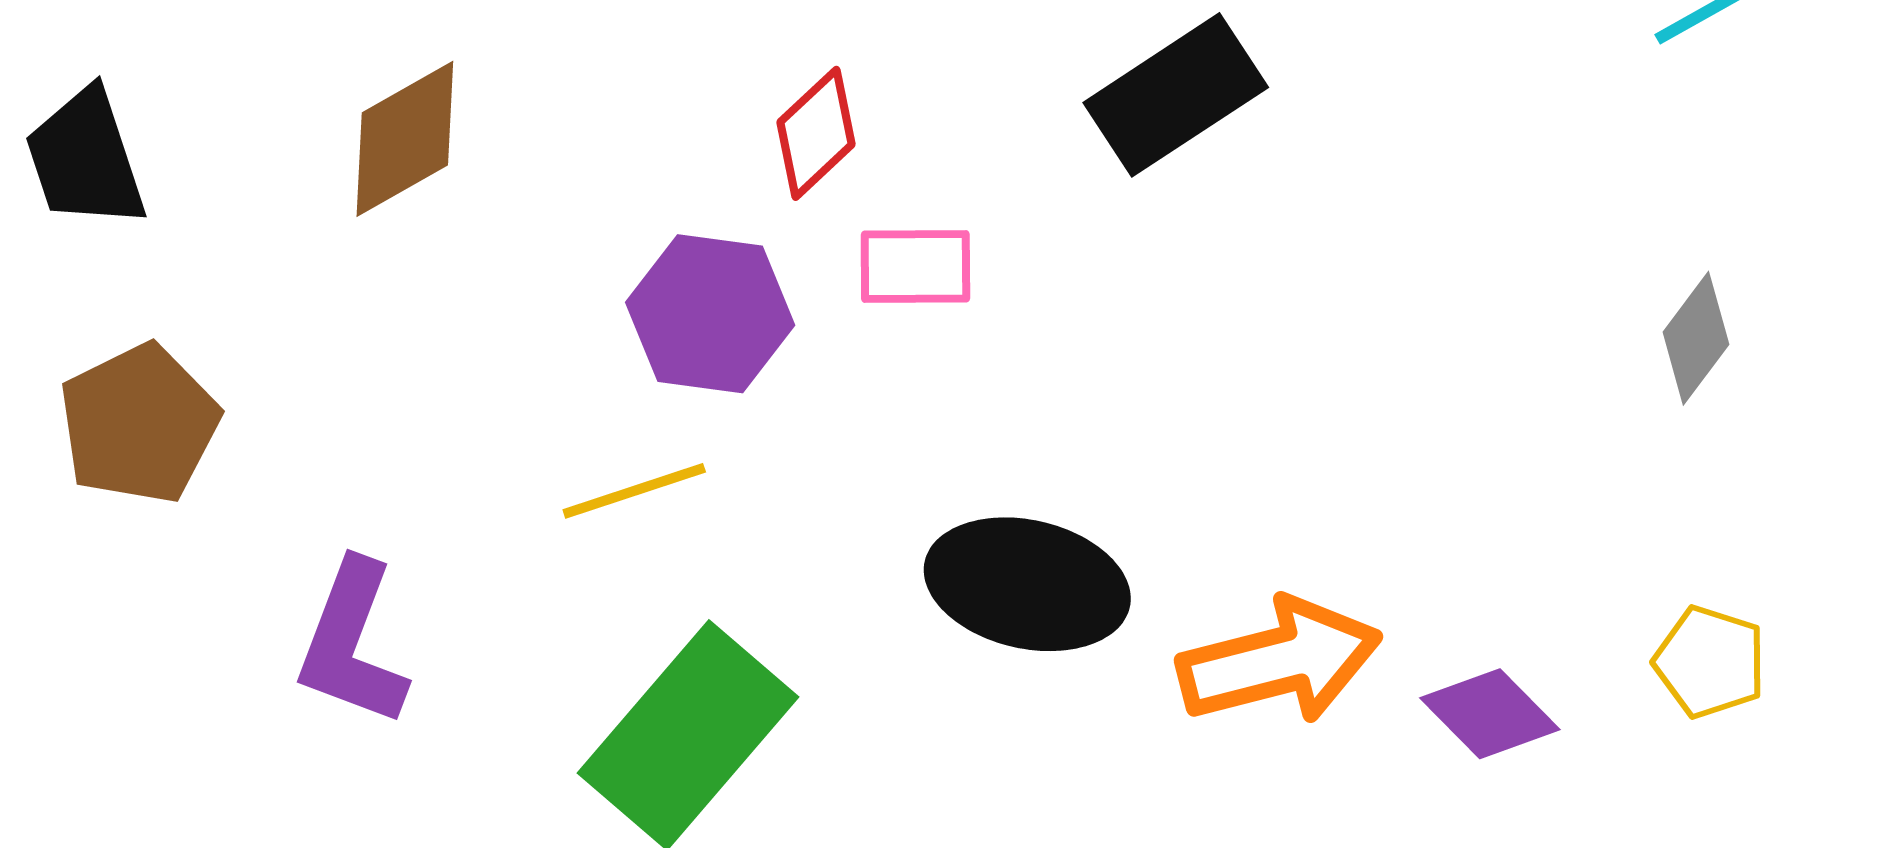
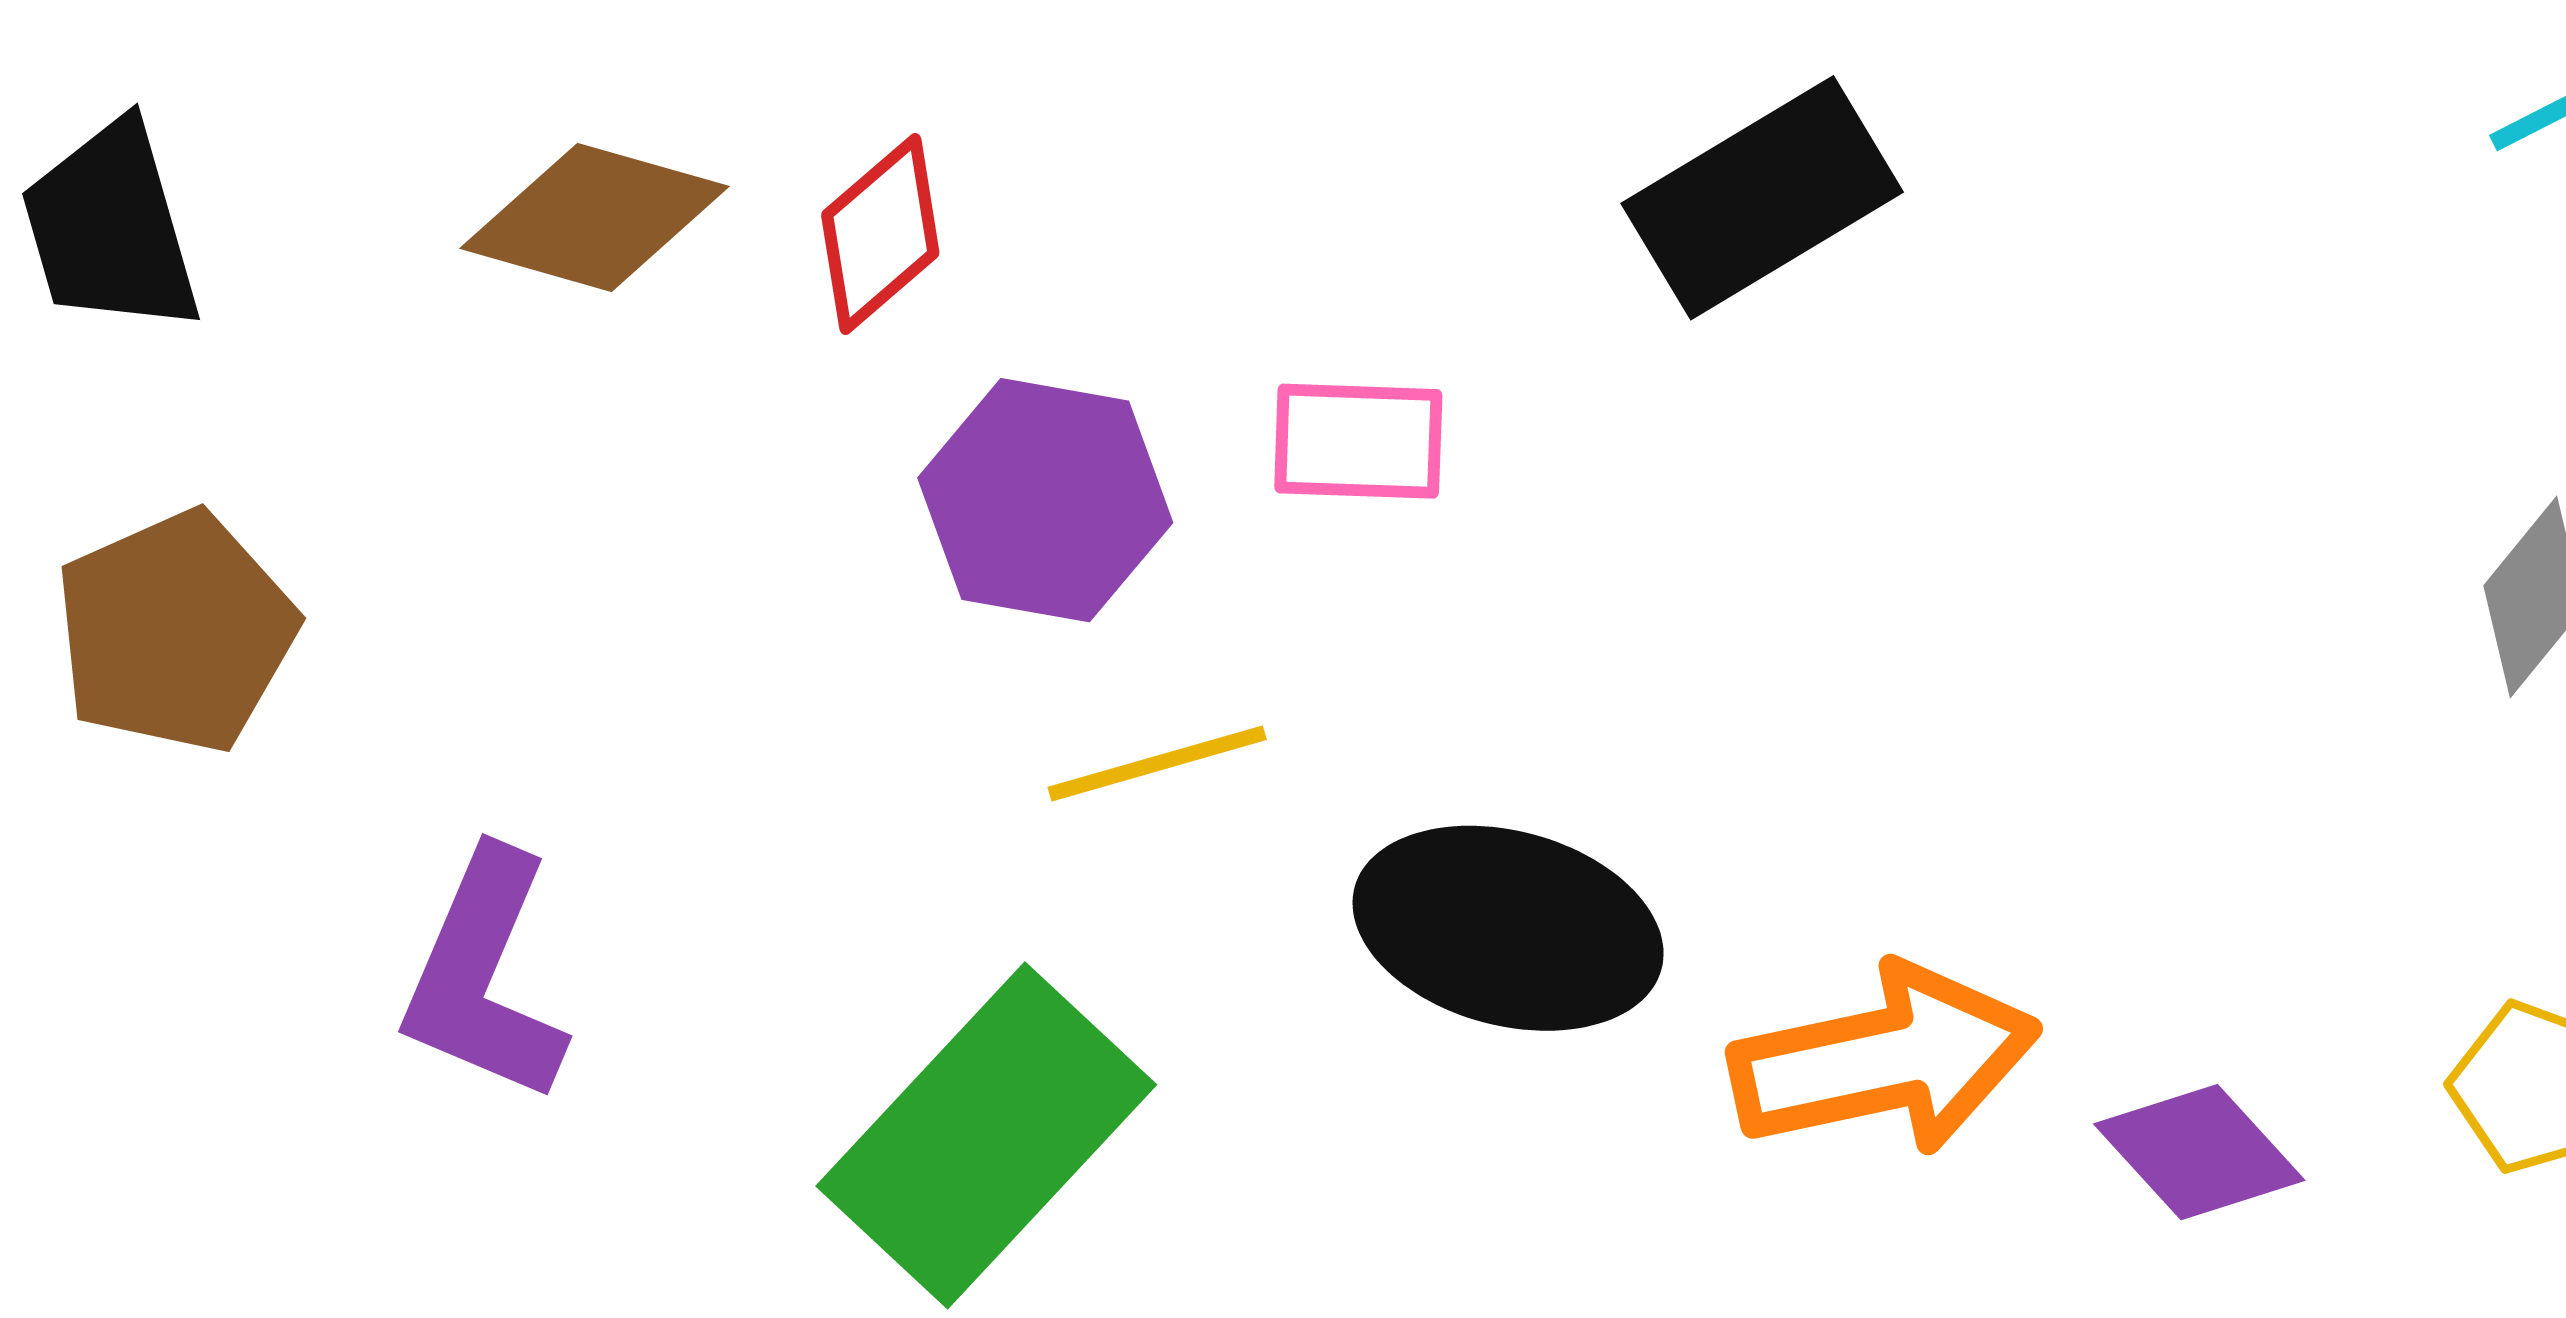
red diamond: (816, 133) -> (880, 234), moved
brown diamond: (405, 139) -> (594, 217), turned 43
yellow line: (634, 491) -> (1157, 763), moved

